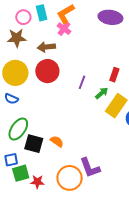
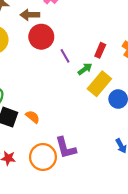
red circle: (47, 71) -> (41, 37), moved
purple line: (82, 82) -> (65, 56), turned -56

